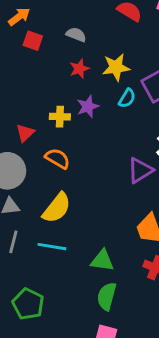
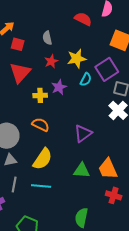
gray semicircle: (76, 35) -> (47, 38), turned -120
red triangle: (25, 133) -> (20, 73), moved, size x1.6
purple triangle: (140, 170) -> (83, 133), moved
green triangle: (102, 261) -> (82, 170), moved

